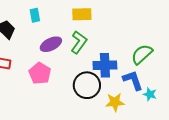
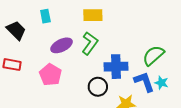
black circle: (87, 85) -> (98, 87), size x0.7
cyan star: (150, 94) -> (161, 83), moved

